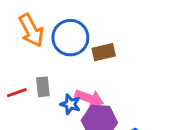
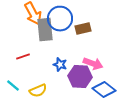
gray rectangle: (43, 87) -> (45, 30), moved, size x1.6
pink arrow: (89, 98) -> (93, 64), moved

